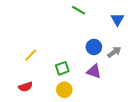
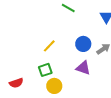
yellow line: (31, 55) -> (49, 46), moved
green square: (62, 68) -> (45, 70), moved

